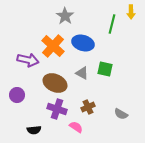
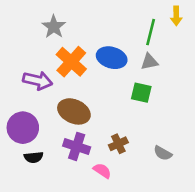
gray star: (65, 16) -> (54, 27), moved
gray triangle: (82, 73) -> (149, 62), moved, turned -40
purple circle: (17, 95) -> (23, 128), size x1.5
black semicircle: (34, 130) -> (34, 157), moved

